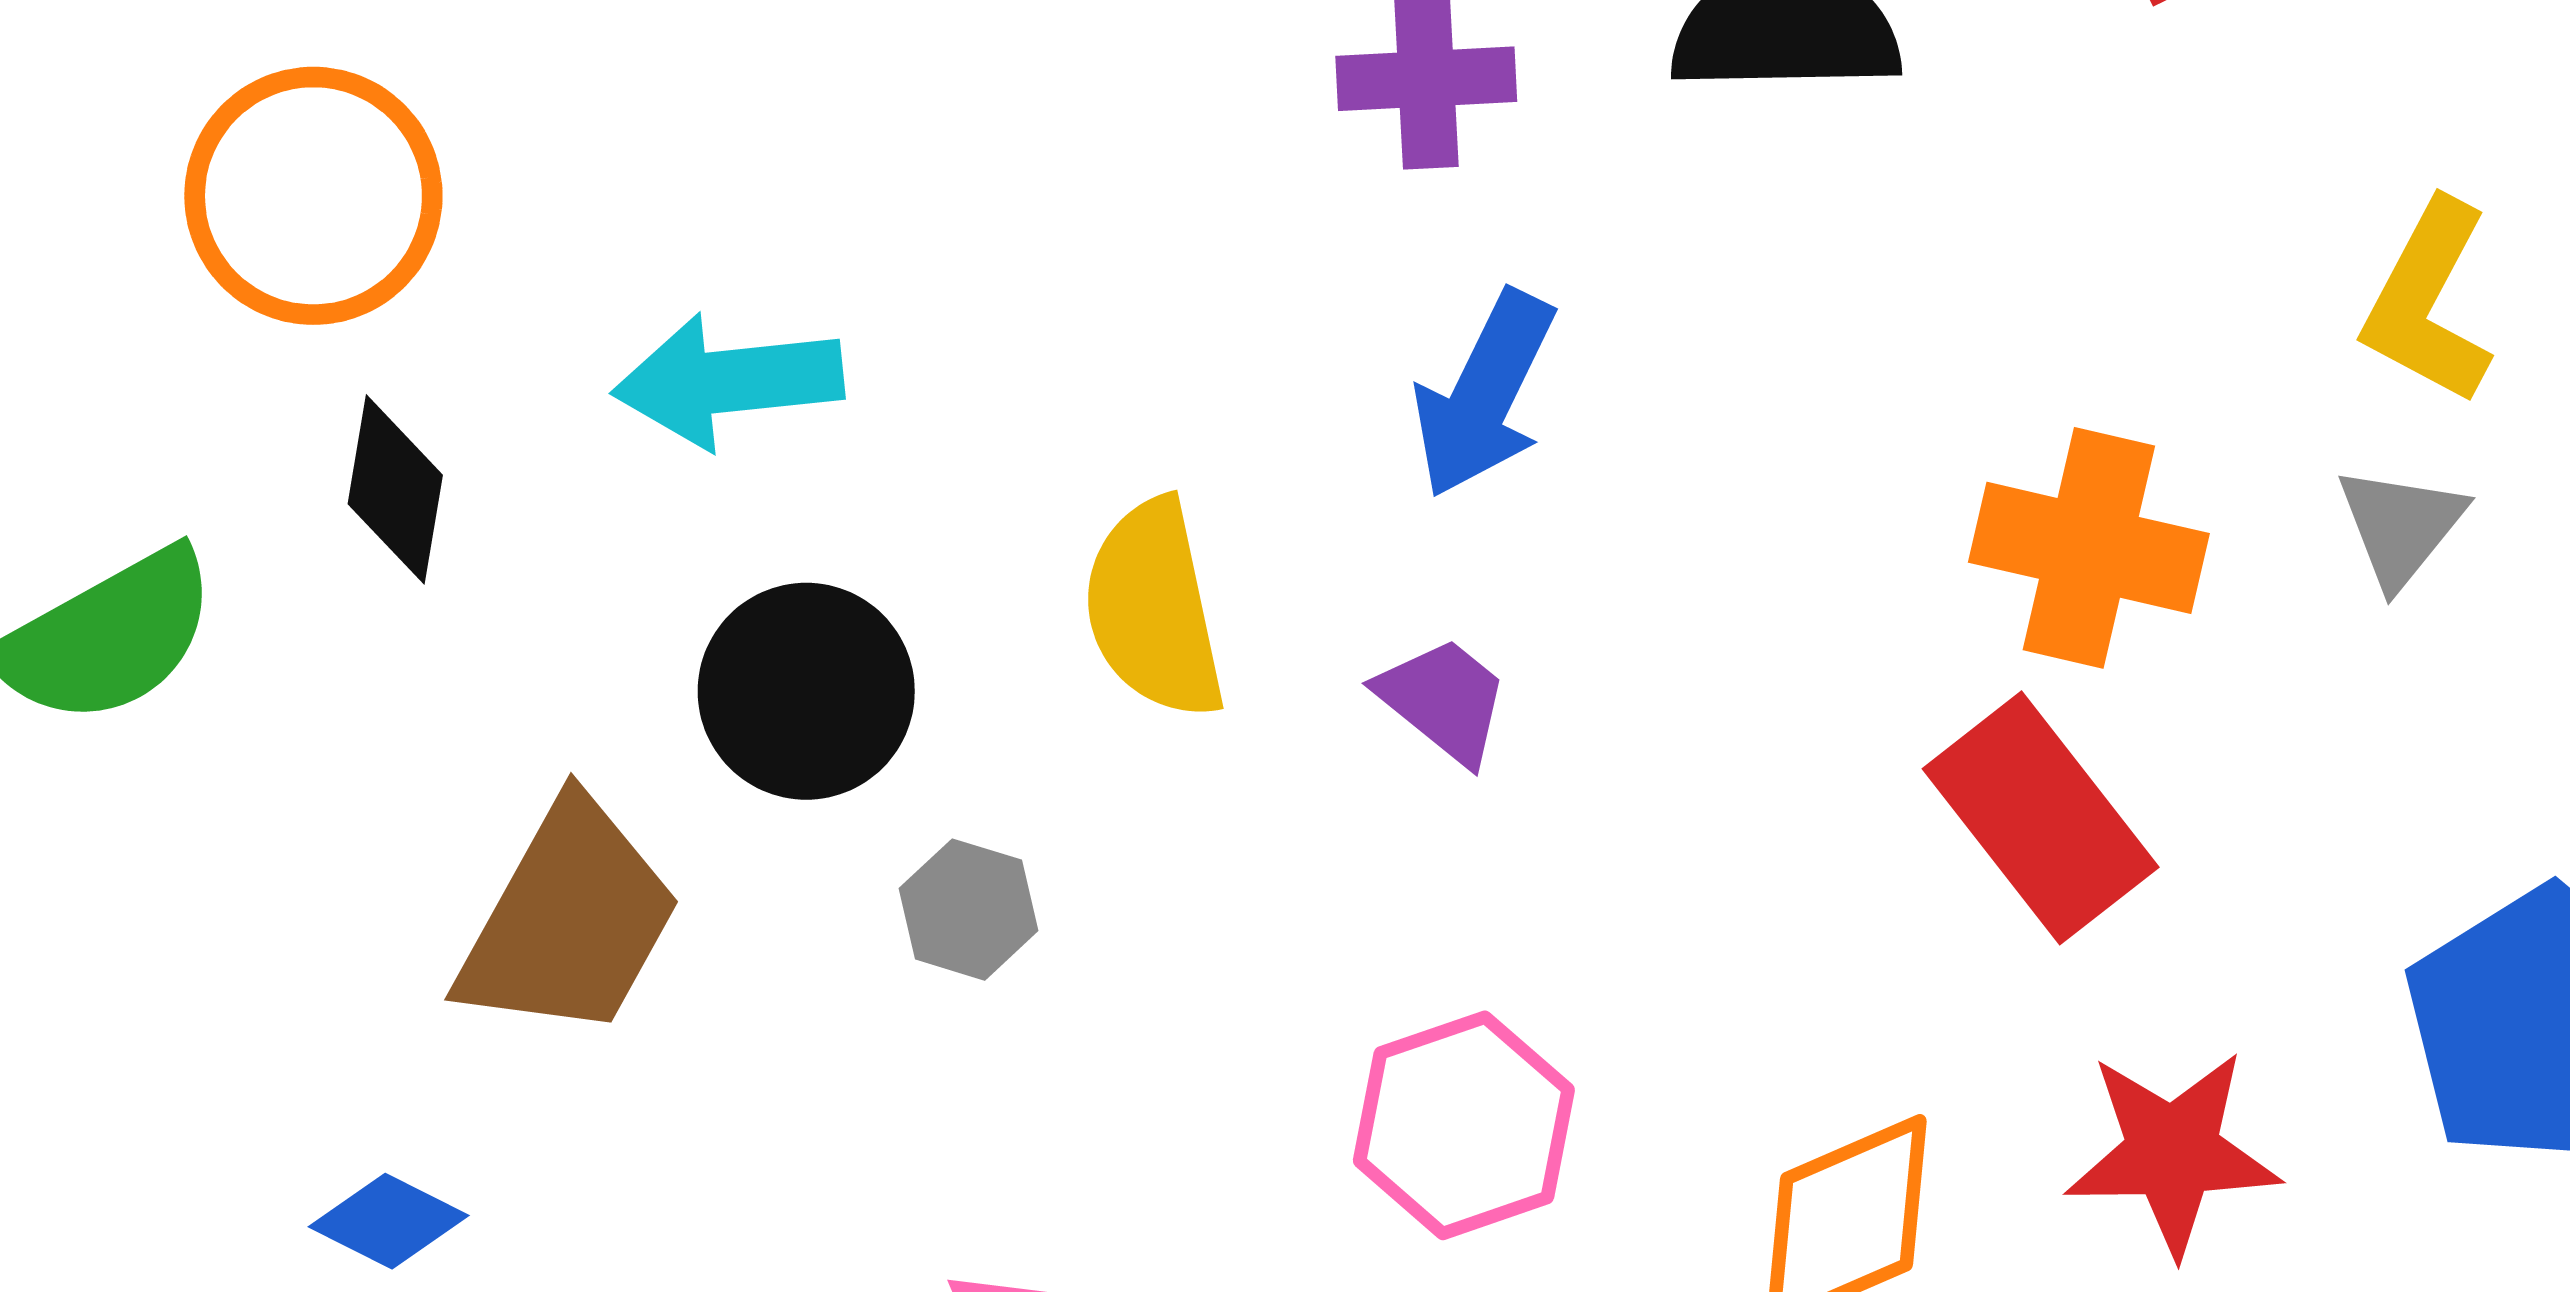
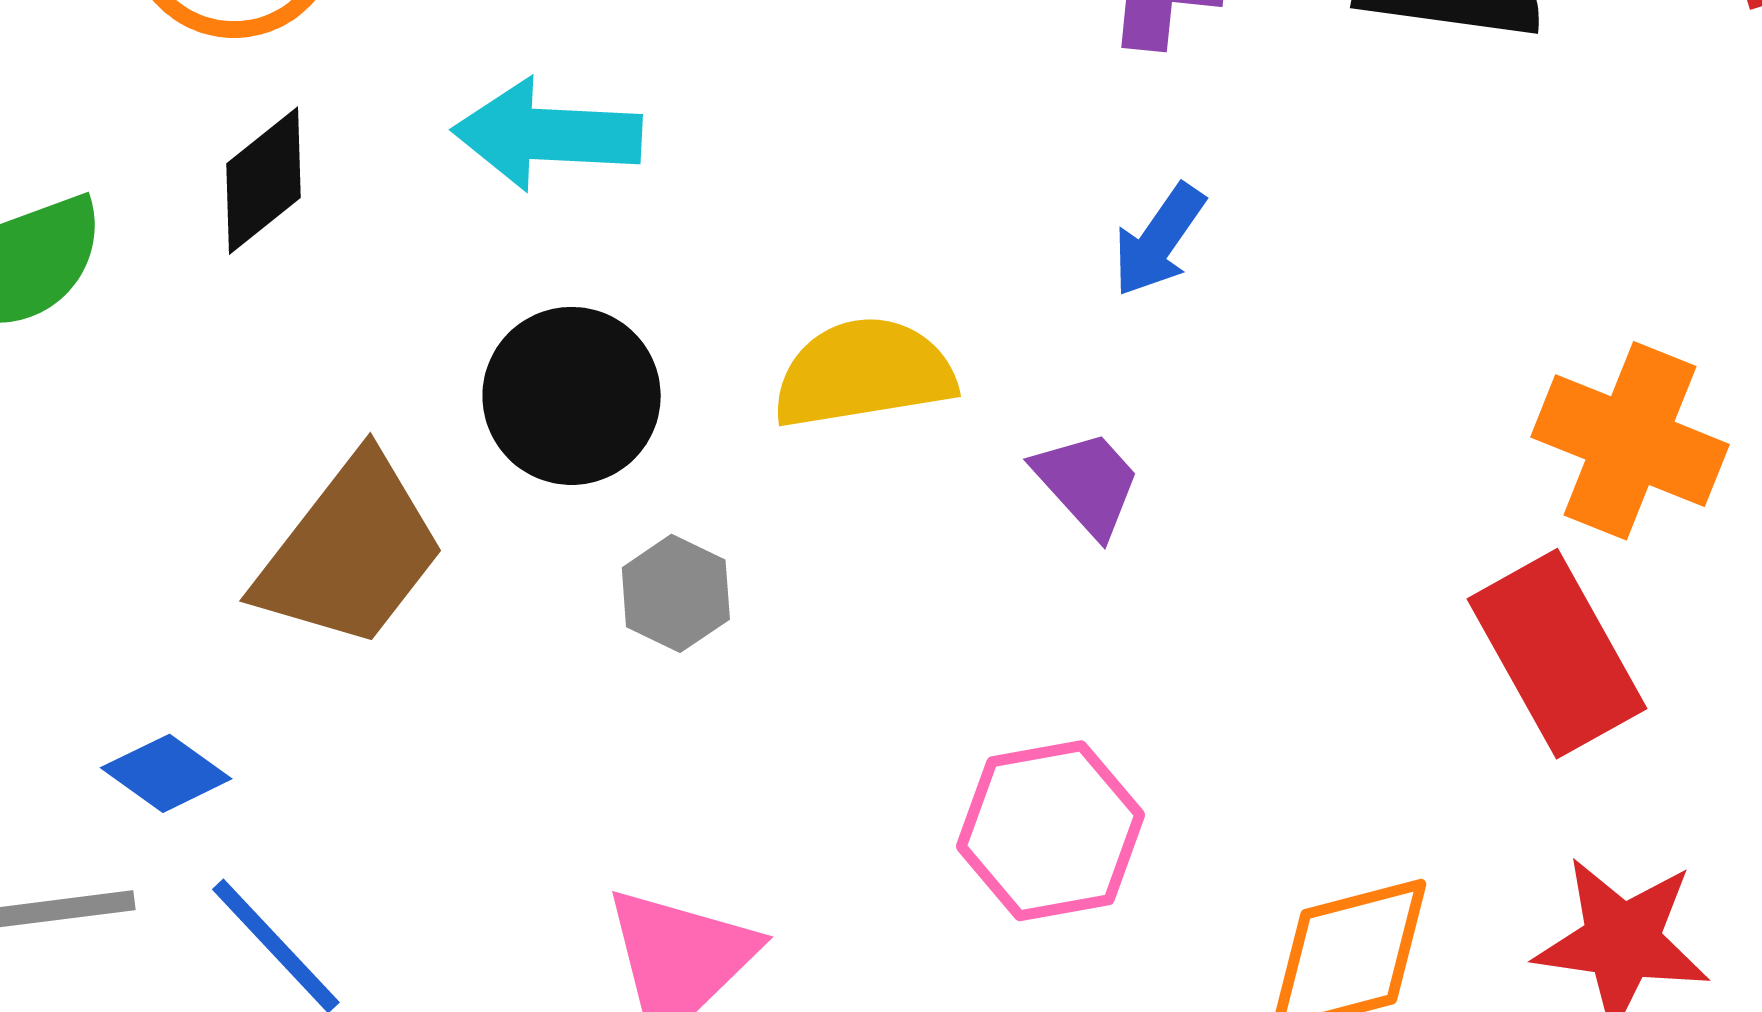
blue arrow: (1484, 394) -> (1159, 240), size x0.7
black diamond: (395, 489) -> (263, 181), turned 33
yellow semicircle: (1154, 609) -> (864, 373), turned 84

